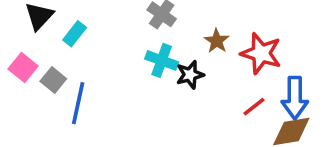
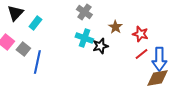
red star: (261, 53) -> (140, 34), size x0.7
red line: (254, 107) -> (141, 54), moved

